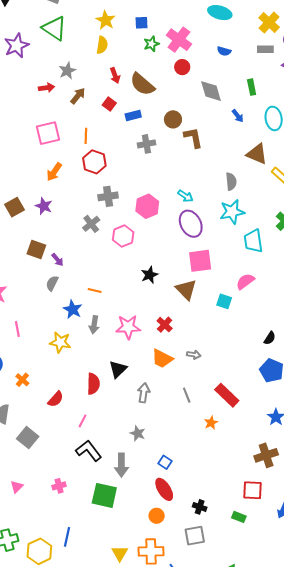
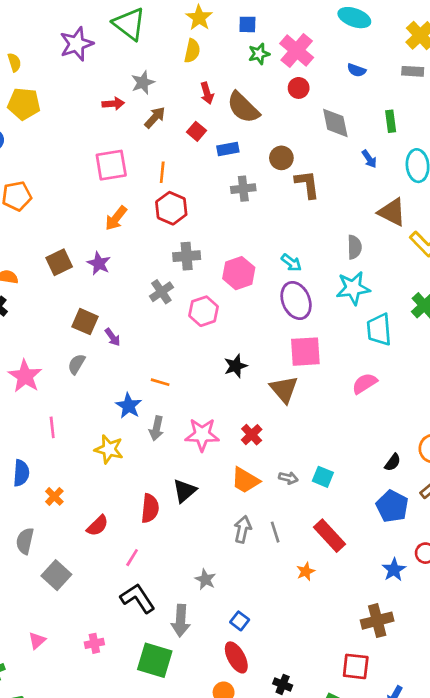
gray semicircle: (52, 283) -> (76, 364), moved
cyan square: (224, 301) -> (323, 477), moved
gray arrow: (144, 393) -> (243, 529), moved

